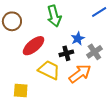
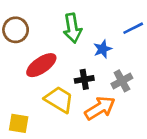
blue star: (78, 39) -> (103, 49), moved

